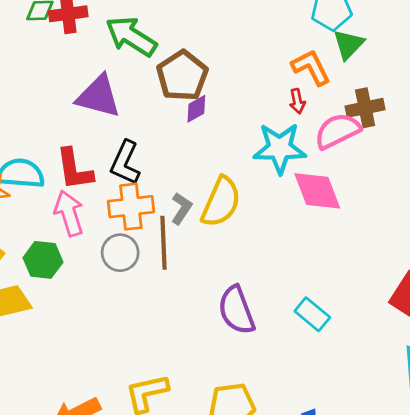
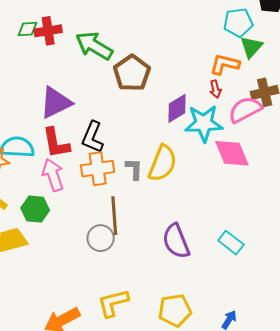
orange L-shape: (311, 67) -> (225, 64), turned -48
purple triangle: (98, 96) -> (56, 103), moved, turned -39
purple diamond: (196, 109) -> (177, 108), moved, size x1.4
gray L-shape: (181, 208) -> (134, 169), turned -30
brown line: (164, 243) -> (114, 216), moved
gray circle: (120, 253) -> (101, 238), moved

